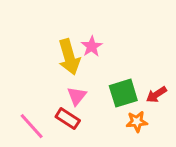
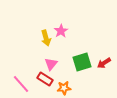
yellow arrow: (69, 57) -> (46, 38), size x0.7
orange star: (137, 122) -> (64, 88), moved

